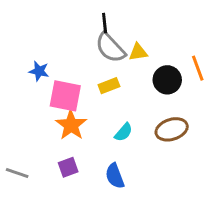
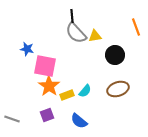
orange line: (198, 68) -> (136, 27), moved
yellow rectangle: (109, 86) -> (67, 95), moved
blue semicircle: (115, 176) -> (79, 121), turned -30

